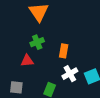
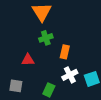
green cross: (37, 42) -> (46, 38), moved

